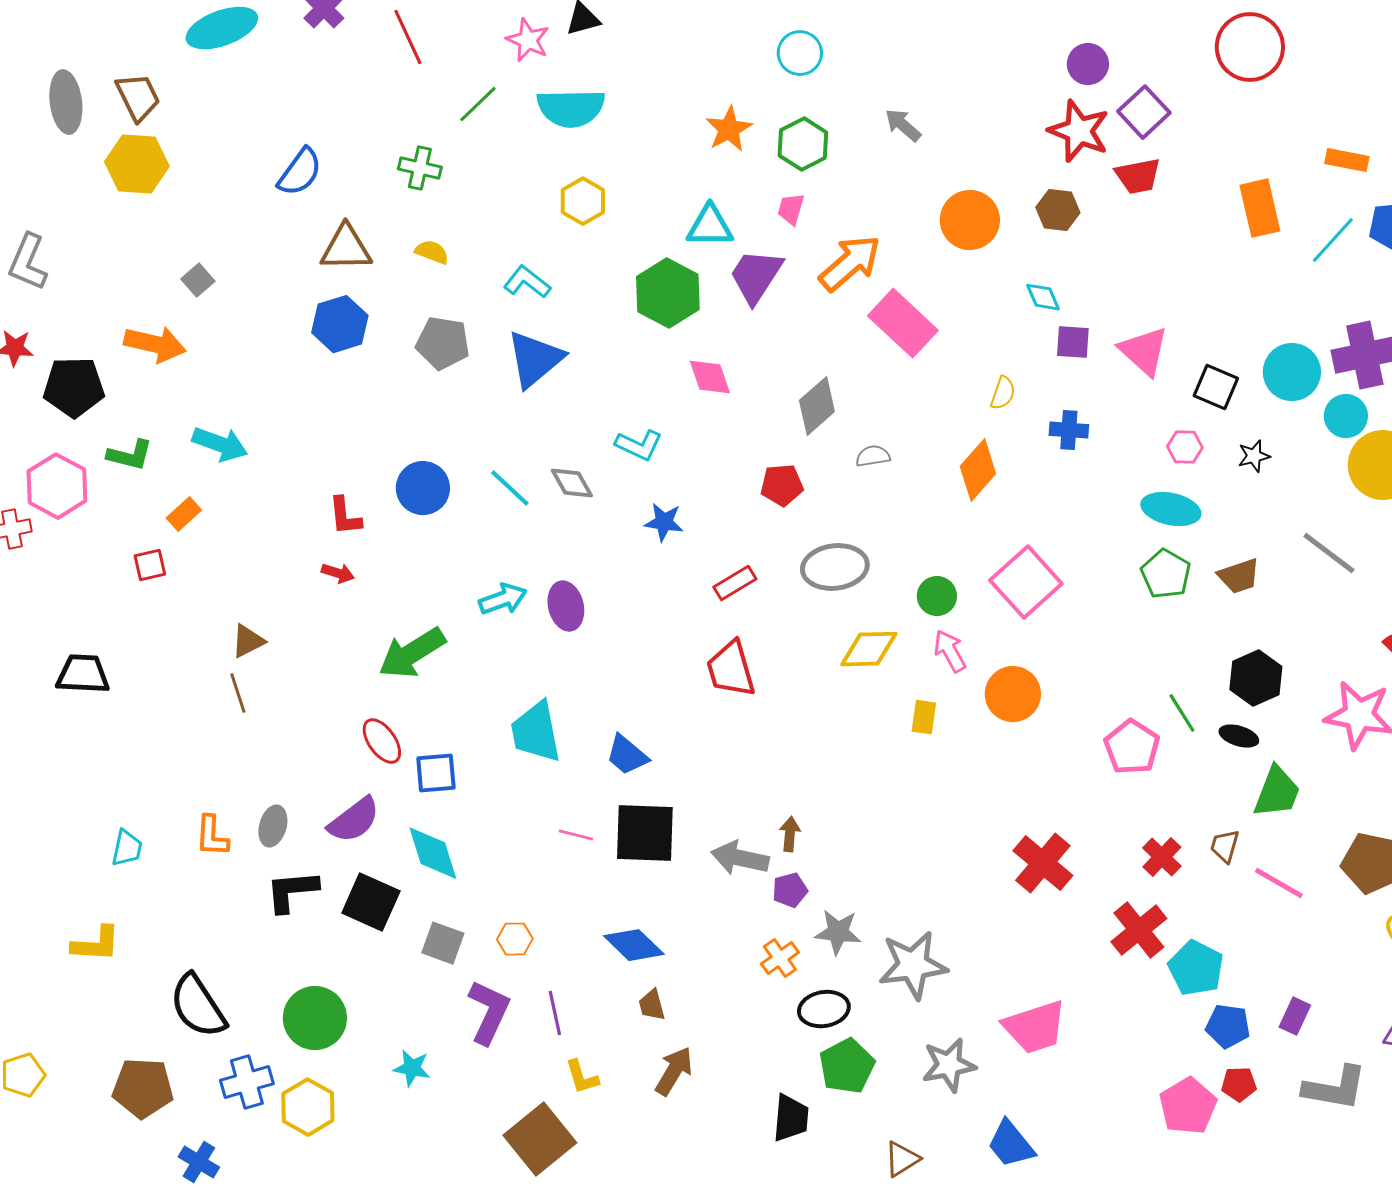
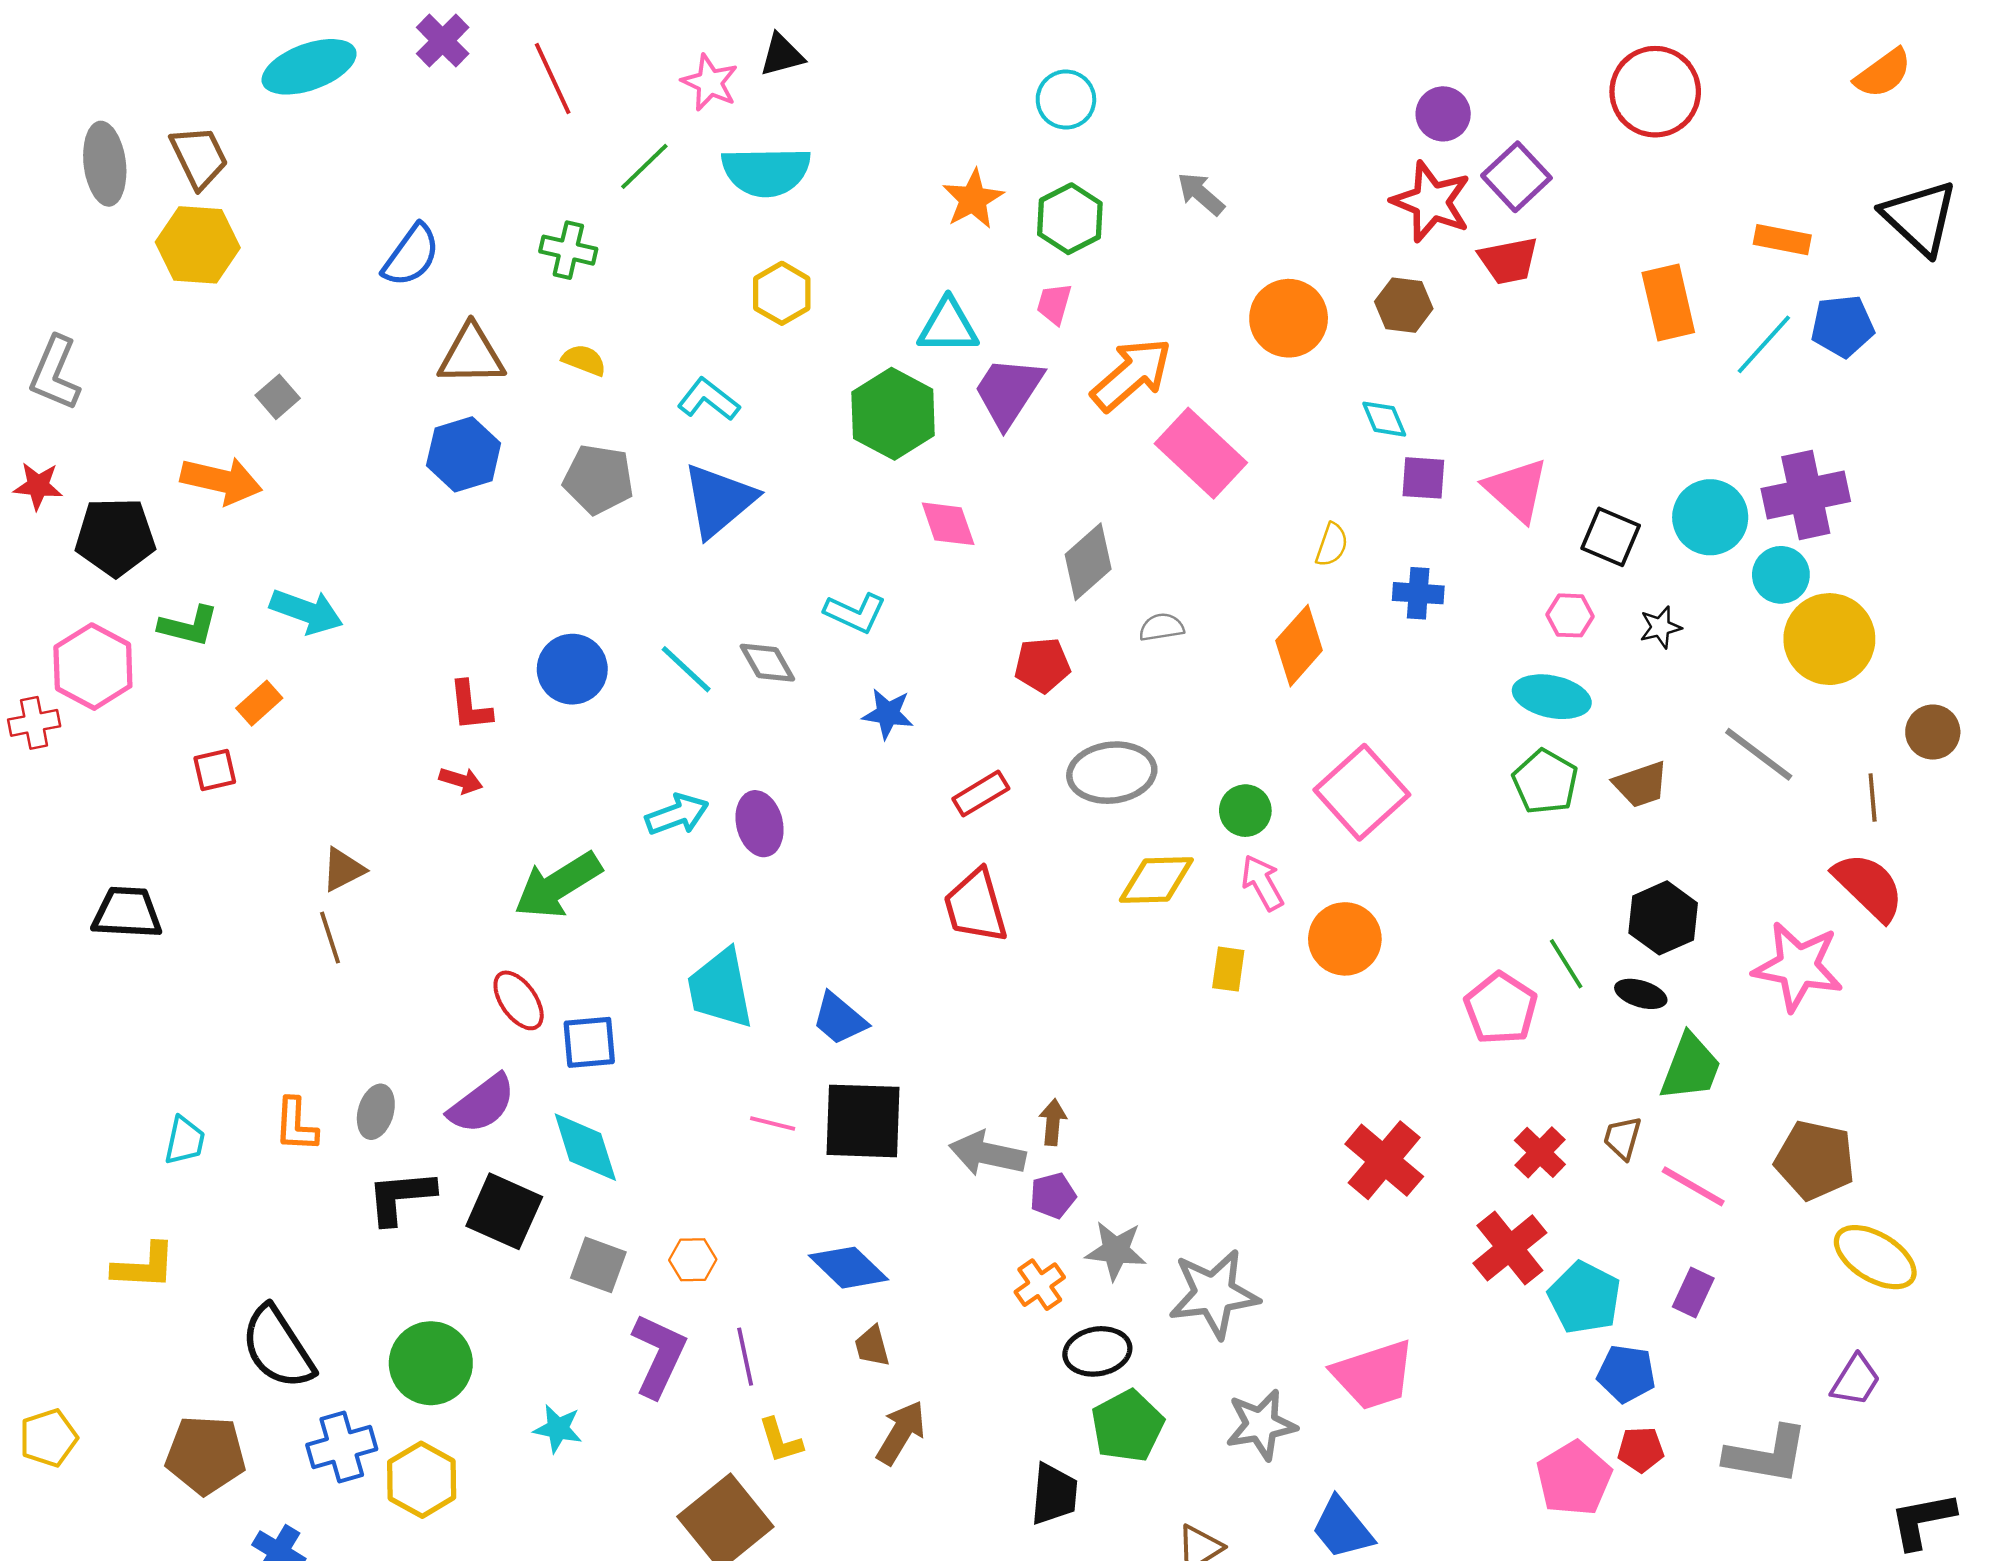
purple rectangle: (1295, 1016) -> (1693, 1292), moved

